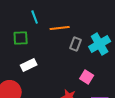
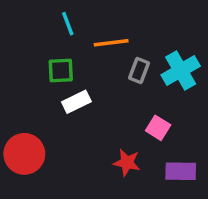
green square: (21, 38) -> (61, 70), moved
white rectangle: (29, 65) -> (76, 102), moved

